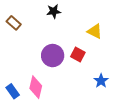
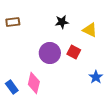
black star: (54, 11) -> (62, 22), moved
brown rectangle: (14, 23) -> (13, 22), turned -48

